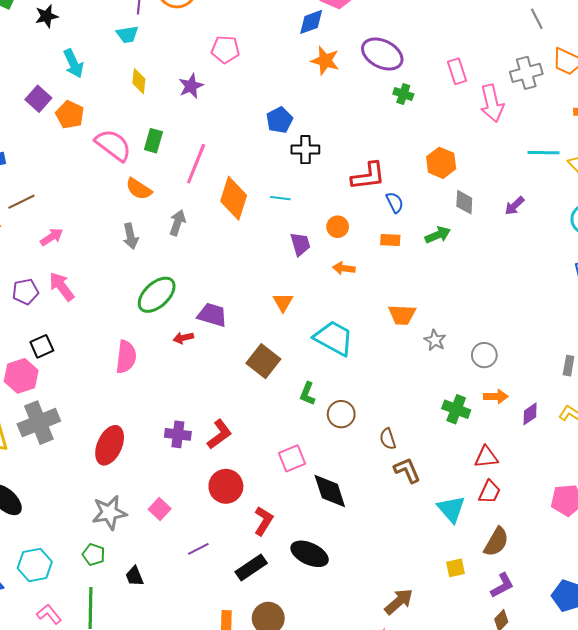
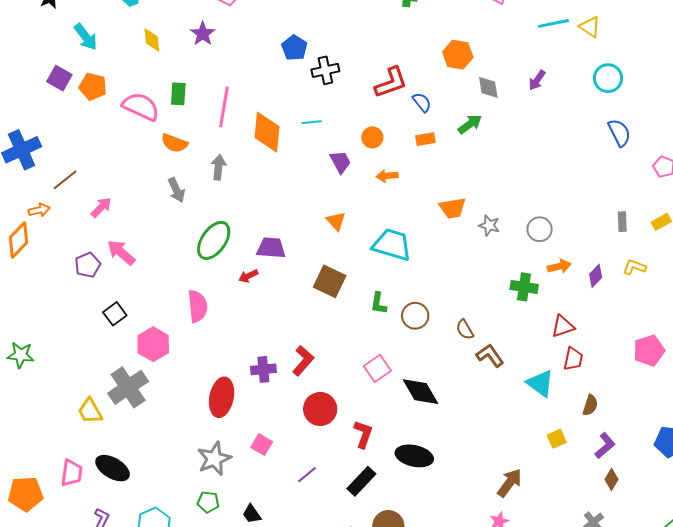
pink hexagon: (21, 376) -> (153, 344), moved
red ellipse: (110, 445) -> (222, 397), moved
brown semicircle: (496, 542) -> (590, 405), size x0.7

